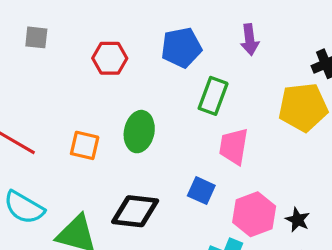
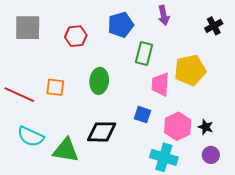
gray square: (36, 37) -> (28, 28), size x1.8
yellow pentagon: (303, 107) -> (190, 70), moved
orange square: (85, 145) -> (55, 87), moved

